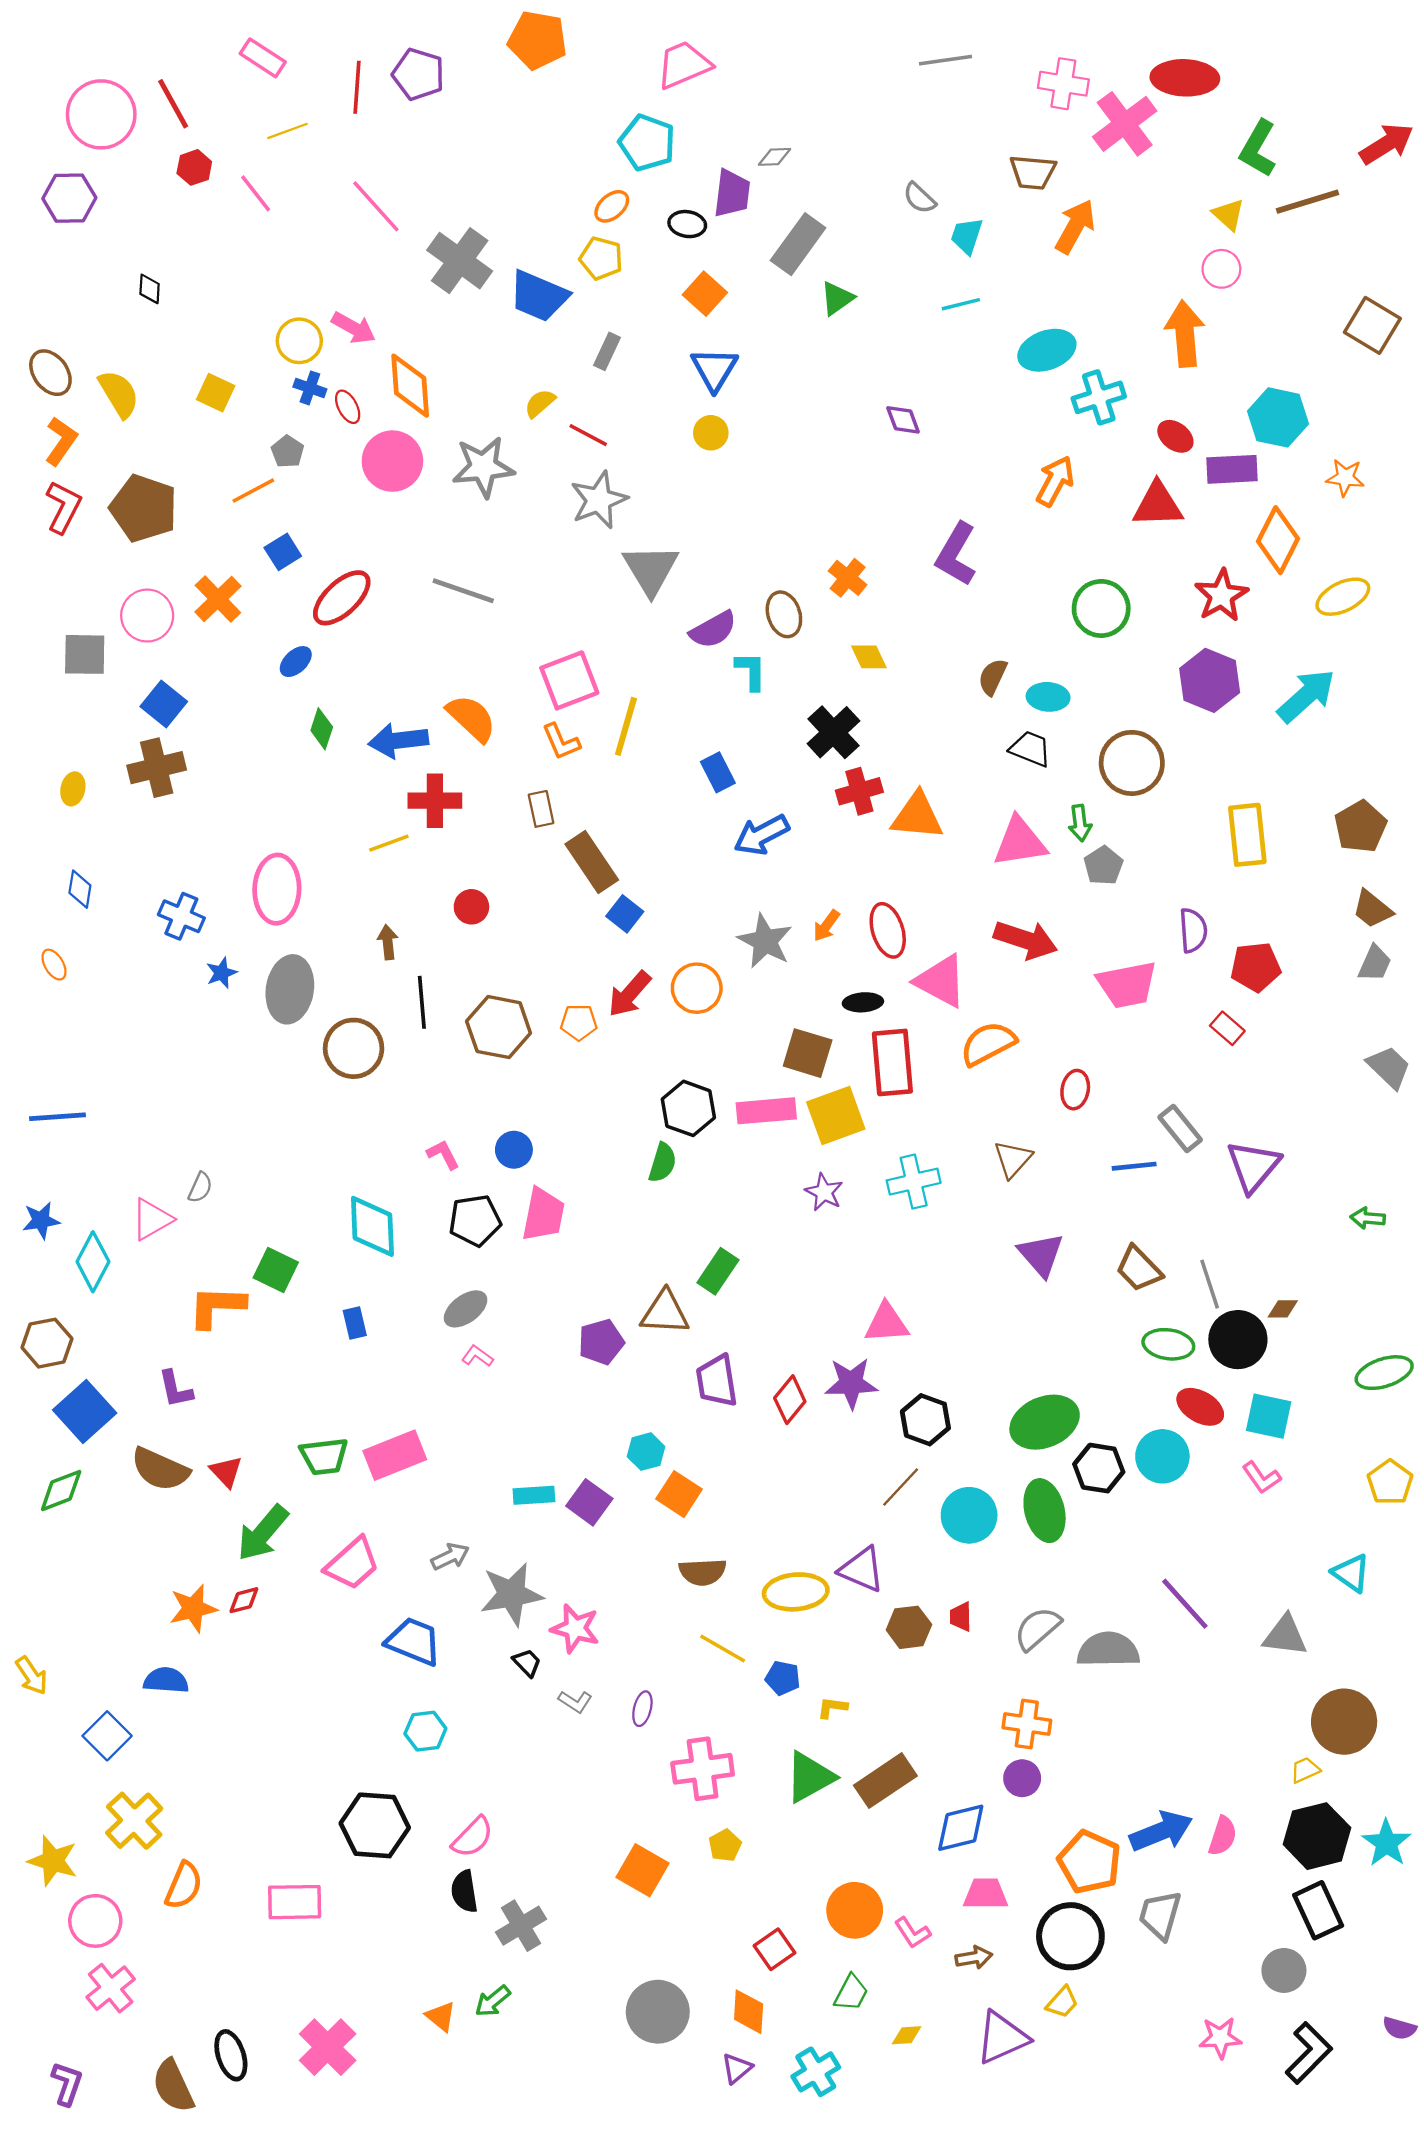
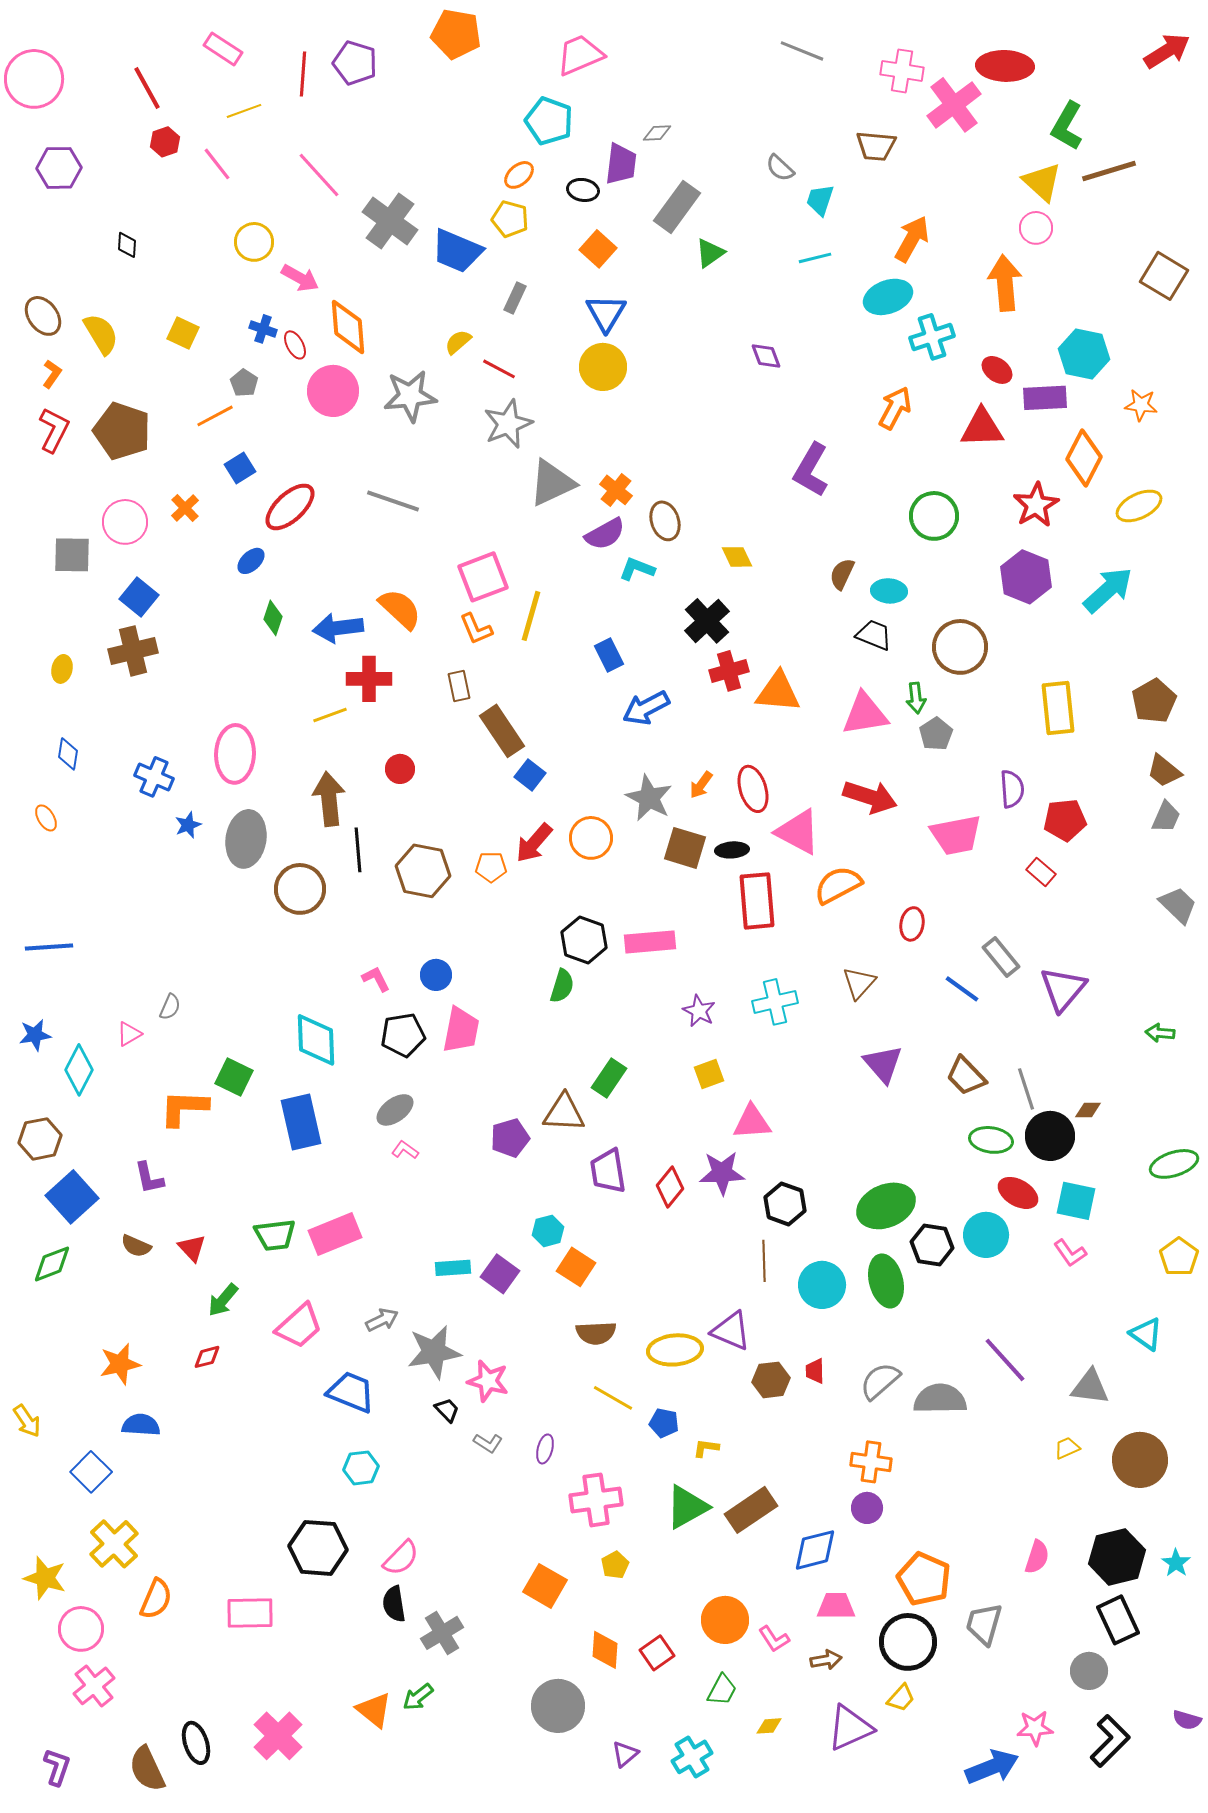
gray line: (945, 60) -> (802, 51), turned 30
pink circle: (101, 114) -> (34, 79), moved
red arrow: (1387, 144) -> (1167, 51), moved
yellow triangle: (1228, 215) -> (1042, 182), size x1.4
orange arrow: (1075, 226) -> (912, 239), moved
yellow circle: (299, 341) -> (254, 242), moved
yellow circle: (711, 433) -> (603, 367), size x1.6
orange L-shape: (61, 441) -> (52, 374), size x0.7
gray triangle: (651, 570) -> (552, 483), turned 36
orange cross: (848, 578) -> (616, 490), moved
orange cross: (218, 599) -> (185, 508), size x0.7
cyan L-shape: (751, 671) -> (637, 569), turned -69
brown arrow: (388, 942) -> (329, 799), size x1.8
brown square: (808, 1053) -> (685, 848), moved
yellow square: (836, 1116) -> (709, 1074), moved, size x0.6
blue line: (1134, 1166) -> (962, 989), turned 42
pink triangle: (152, 1219) -> (129, 1034), size x0.7
blue rectangle: (355, 1323) -> (301, 1122), size x2.0
brown semicircle: (160, 1469) -> (136, 1246), size x0.6
brown line: (901, 1487) -> (764, 1261), turned -45
green arrow: (263, 1533) -> (223, 1300), size x0.7
orange star: (193, 1608) -> (120, 1364), moved
yellow trapezoid: (1305, 1770) -> (1067, 1448), moved
blue arrow: (1161, 1831) -> (992, 1767), moved
cyan star: (1387, 1843) -> (1176, 1563), size x0.7
orange diamond: (749, 2012) -> (605, 1650), moved
orange triangle: (441, 2016) -> (374, 1710), size x1.4

